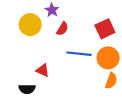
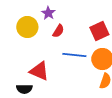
red triangle: (43, 70) -> (39, 71), size x1.5

